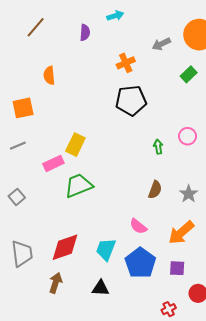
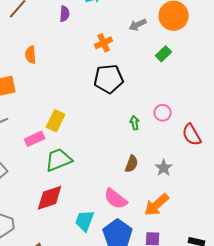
pink semicircle: (138, 226) -> (116, 199), size x1.4
red diamond: (65, 247) -> (50, 198), moved

